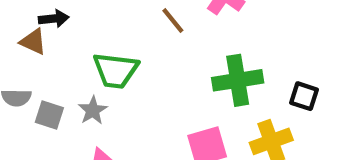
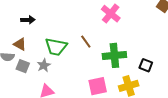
brown line: (173, 20) -> (86, 42), moved
brown triangle: (33, 42) -> (20, 44), moved

